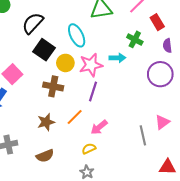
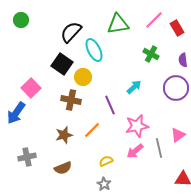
red rectangle: (157, 22) -> (177, 28), moved
black semicircle: (33, 23) -> (71, 32), moved
cyan arrow: (117, 58) -> (134, 87), moved, turned -42
pink star: (91, 65) -> (137, 126), moved
purple line: (93, 92) -> (110, 105), turned -42
pink arrow: (99, 127) -> (135, 151), moved

